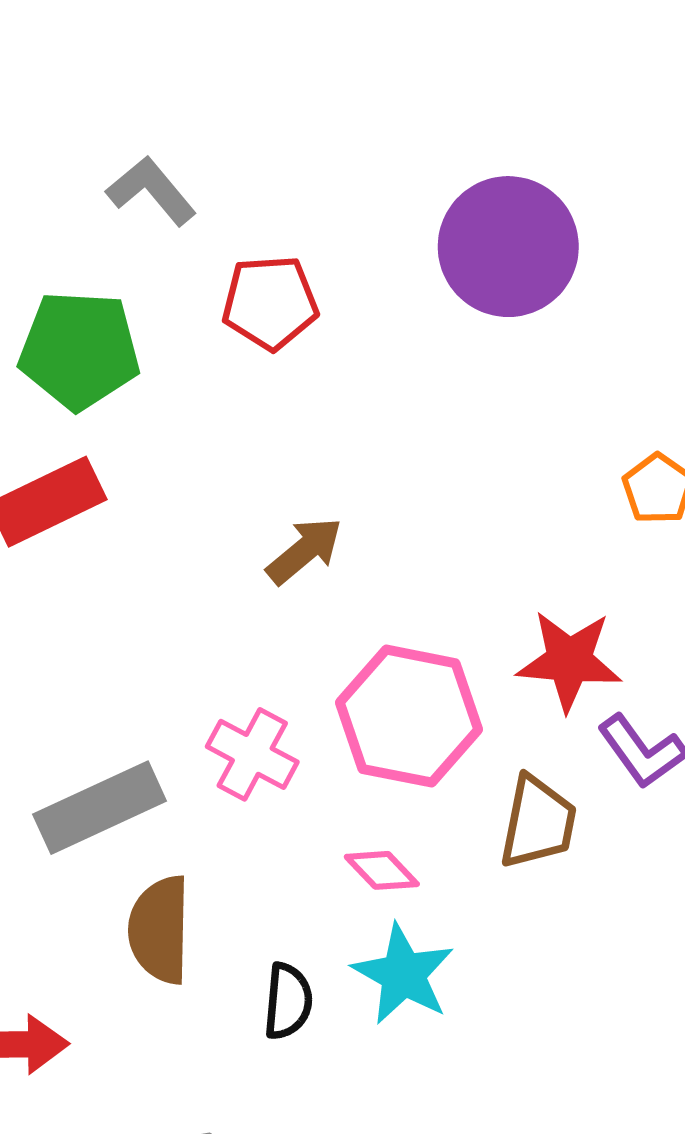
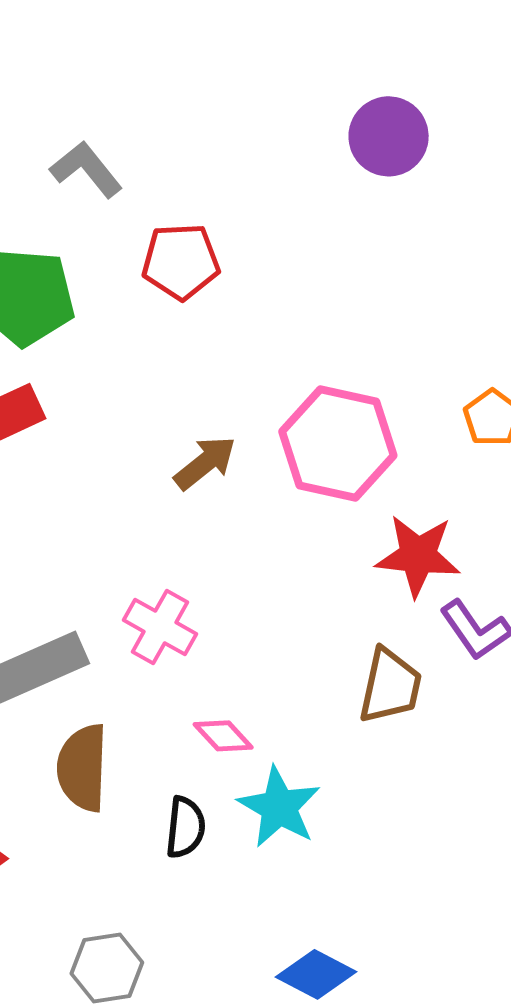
purple circle: (508, 247) -> (389, 136), moved, size x0.7
pink hexagon: (409, 716) -> (338, 444), moved
pink diamond: (382, 870) -> (223, 736), moved

